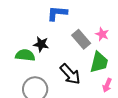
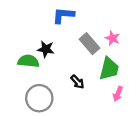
black arrow: (70, 74) -> (77, 82), size x0.6

